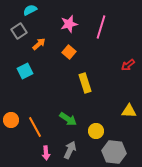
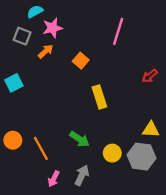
pink star: (69, 24) -> (53, 28), moved
gray square: (19, 31) -> (22, 36), turned -35
cyan square: (25, 71) -> (14, 83), moved
gray hexagon: (114, 152) -> (142, 157), moved
pink arrow: (46, 153) -> (54, 179), turned 32

